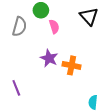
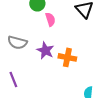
gray semicircle: (19, 27) -> (17, 42), moved, turned 90

